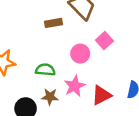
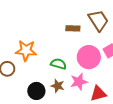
pink circle: (80, 54) -> (89, 57), size x1.5

